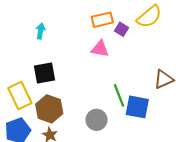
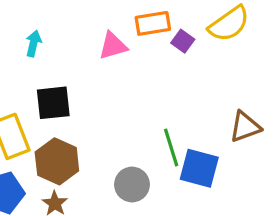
cyan arrow: (40, 31) -> (34, 43), moved
pink triangle: (100, 49) -> (113, 46), moved, turned -30

